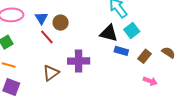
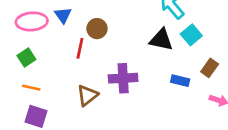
blue triangle: (41, 18) -> (63, 15), moved
red line: (47, 37) -> (80, 48), turned 56
blue rectangle: (121, 51) -> (180, 81), moved

